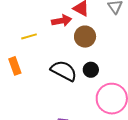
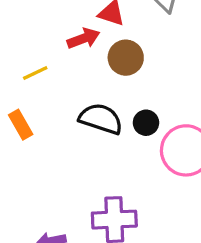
black circle: (91, 70) -> (146, 123), moved

